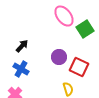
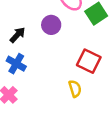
purple circle: (59, 57) -> (51, 25), moved

